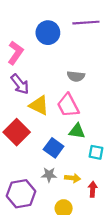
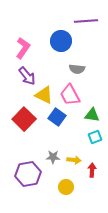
blue circle: (48, 33) -> (61, 41), moved
green triangle: (77, 131) -> (92, 115), moved
blue square: (54, 148) -> (57, 117), moved
cyan square: (96, 152) -> (95, 137), turned -32

